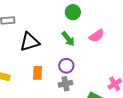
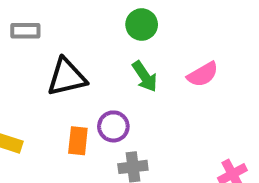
green circle: (73, 12) -> (142, 25), moved
purple circle: (66, 66) -> (113, 126), moved

